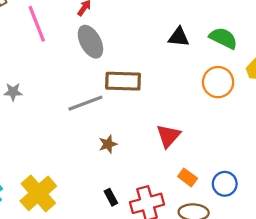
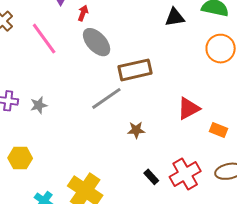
red triangle: (168, 136) -> (189, 108), turned 35
brown star: (108, 144) -> (136, 130), turned 30
orange rectangle: (188, 177) -> (218, 130), moved

